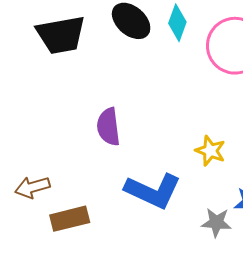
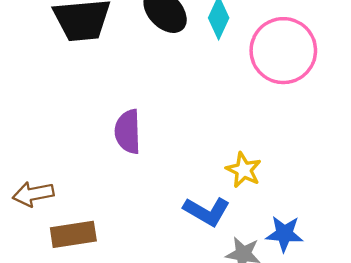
blue L-shape: (153, 191) -> (207, 211), moved, size x0.7

